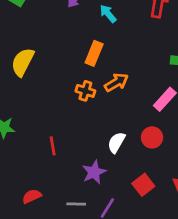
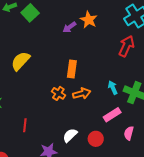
cyan arrow: (108, 14) -> (113, 88), moved
orange rectangle: (94, 53) -> (72, 69), turned -30

